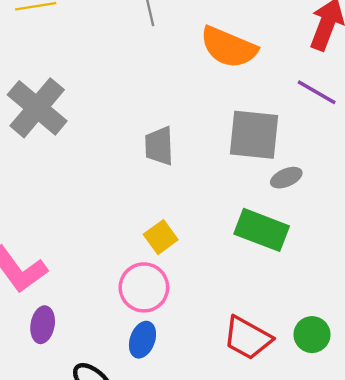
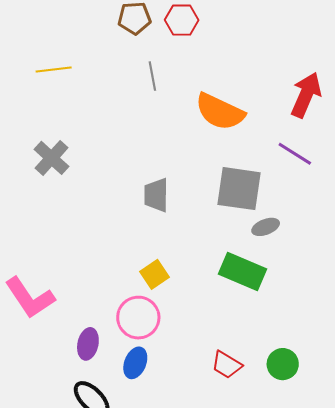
gray cross: (37, 108) -> (52, 158), size x0.7
purple ellipse: (43, 325) -> (88, 344), moved
red trapezoid: (248, 338) -> (227, 365), size x0.7

